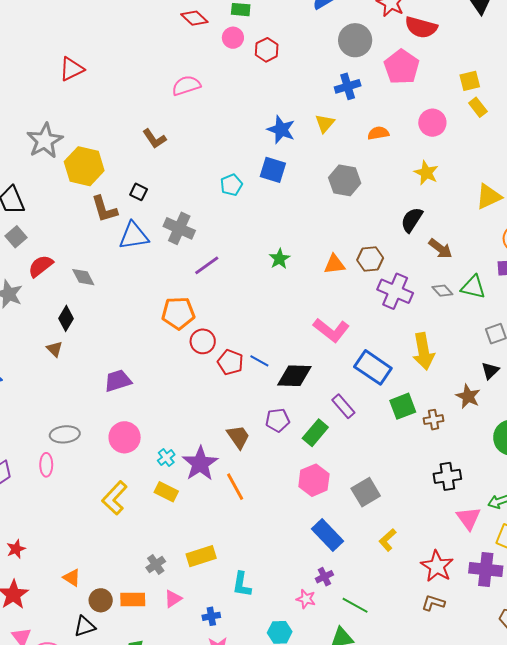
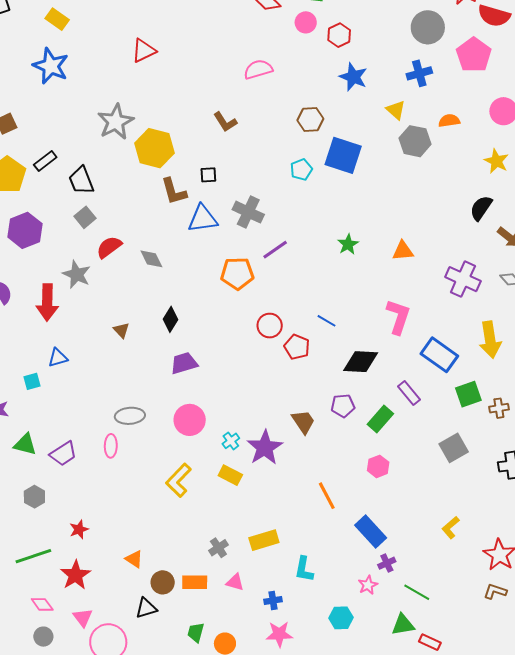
yellow triangle: (325, 123) -> (396, 110), turned -30
blue star: (281, 130) -> (353, 77), moved
blue square: (273, 170) -> (343, 155), size x1.4
gray hexagon: (345, 180) -> (415, 141), moved
black square: (139, 192) -> (208, 175), turned -30
brown hexagon: (370, 259) -> (310, 119), moved
orange pentagon: (178, 313) -> (237, 273), moved
black diamond: (66, 318) -> (171, 319), moved
pink L-shape: (331, 330) -> (398, 317), turned -111
blue line: (259, 361) -> (326, 321), moved
pink hexagon: (314, 480) -> (378, 466), size x0.7
orange line: (235, 487) -> (327, 496), moved
gray square: (366, 492) -> (454, 448), moved
blue rectangle: (328, 535) -> (371, 531), moved
pink triangle: (173, 599) -> (235, 582), turned 48
pink star: (306, 599) -> (368, 585), turned 30

